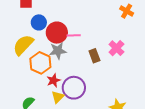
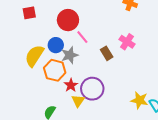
blue circle: (39, 22) -> (56, 45), moved
red circle: (57, 33) -> (68, 20), moved
pink line: (74, 35) -> (82, 37), turned 64

